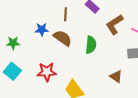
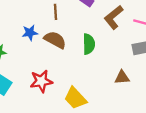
brown triangle: (116, 76) -> (122, 77), turned -32

